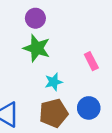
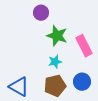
green star: (37, 48) -> (57, 36), moved
pink rectangle: (91, 61) -> (84, 46), size x1.5

